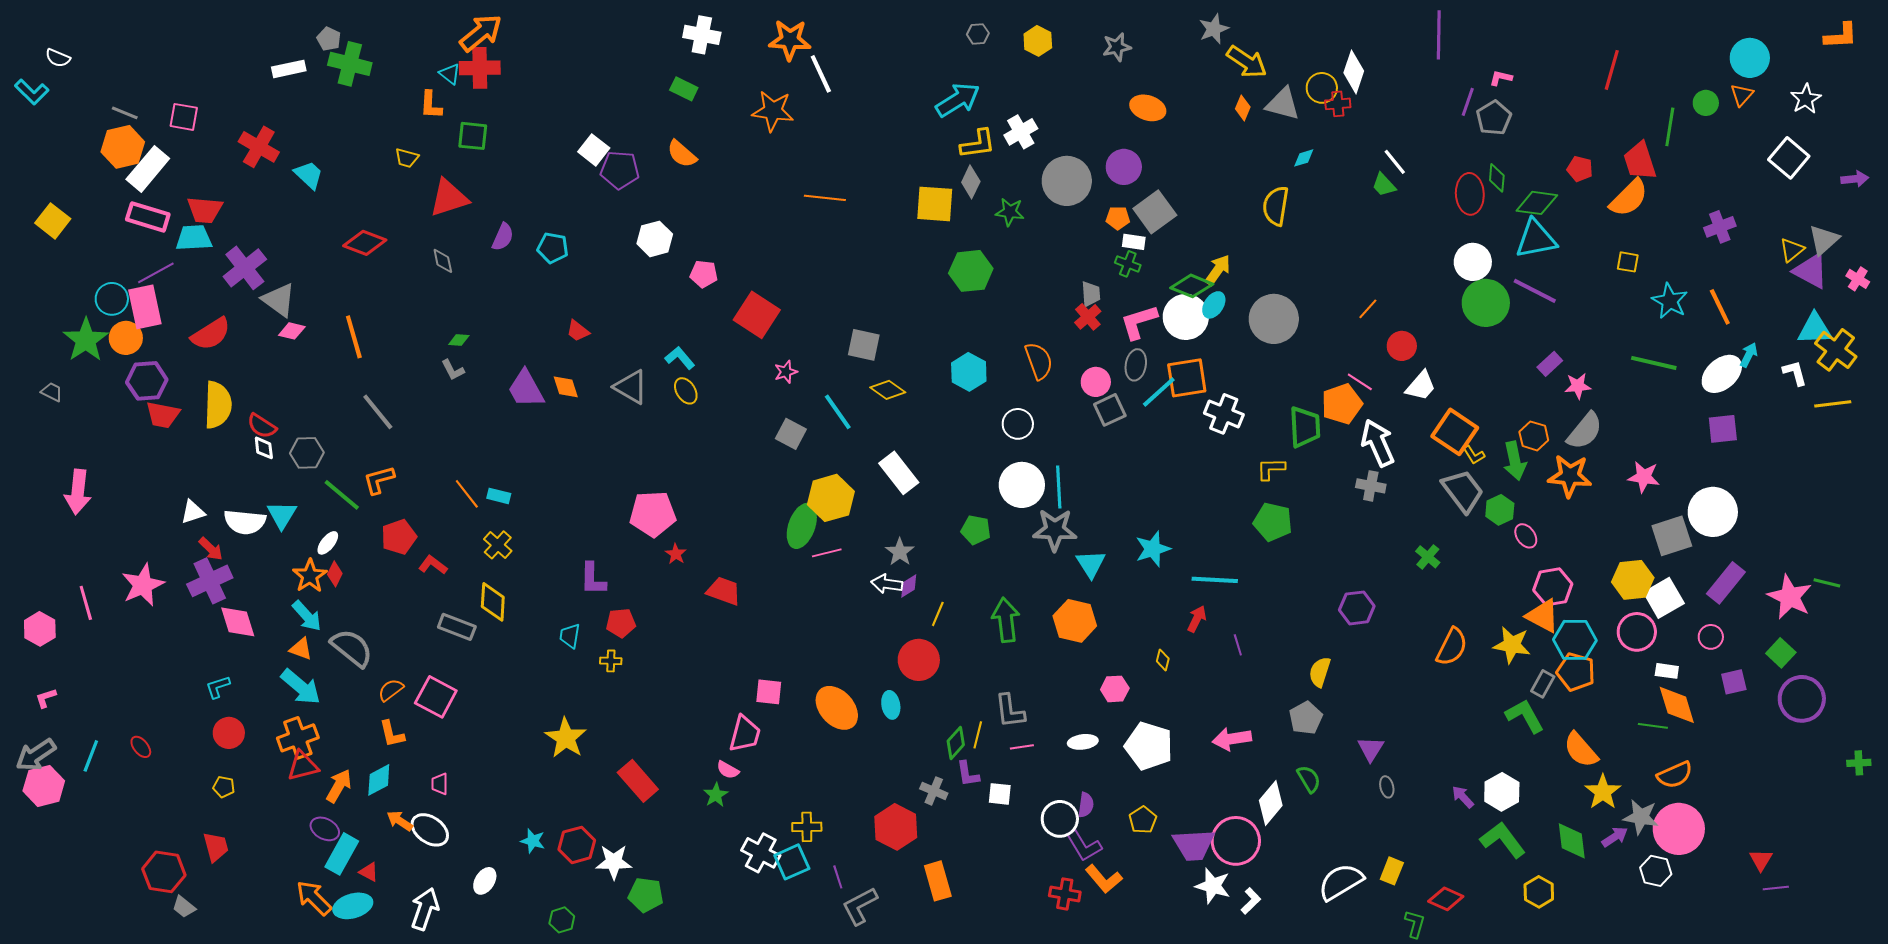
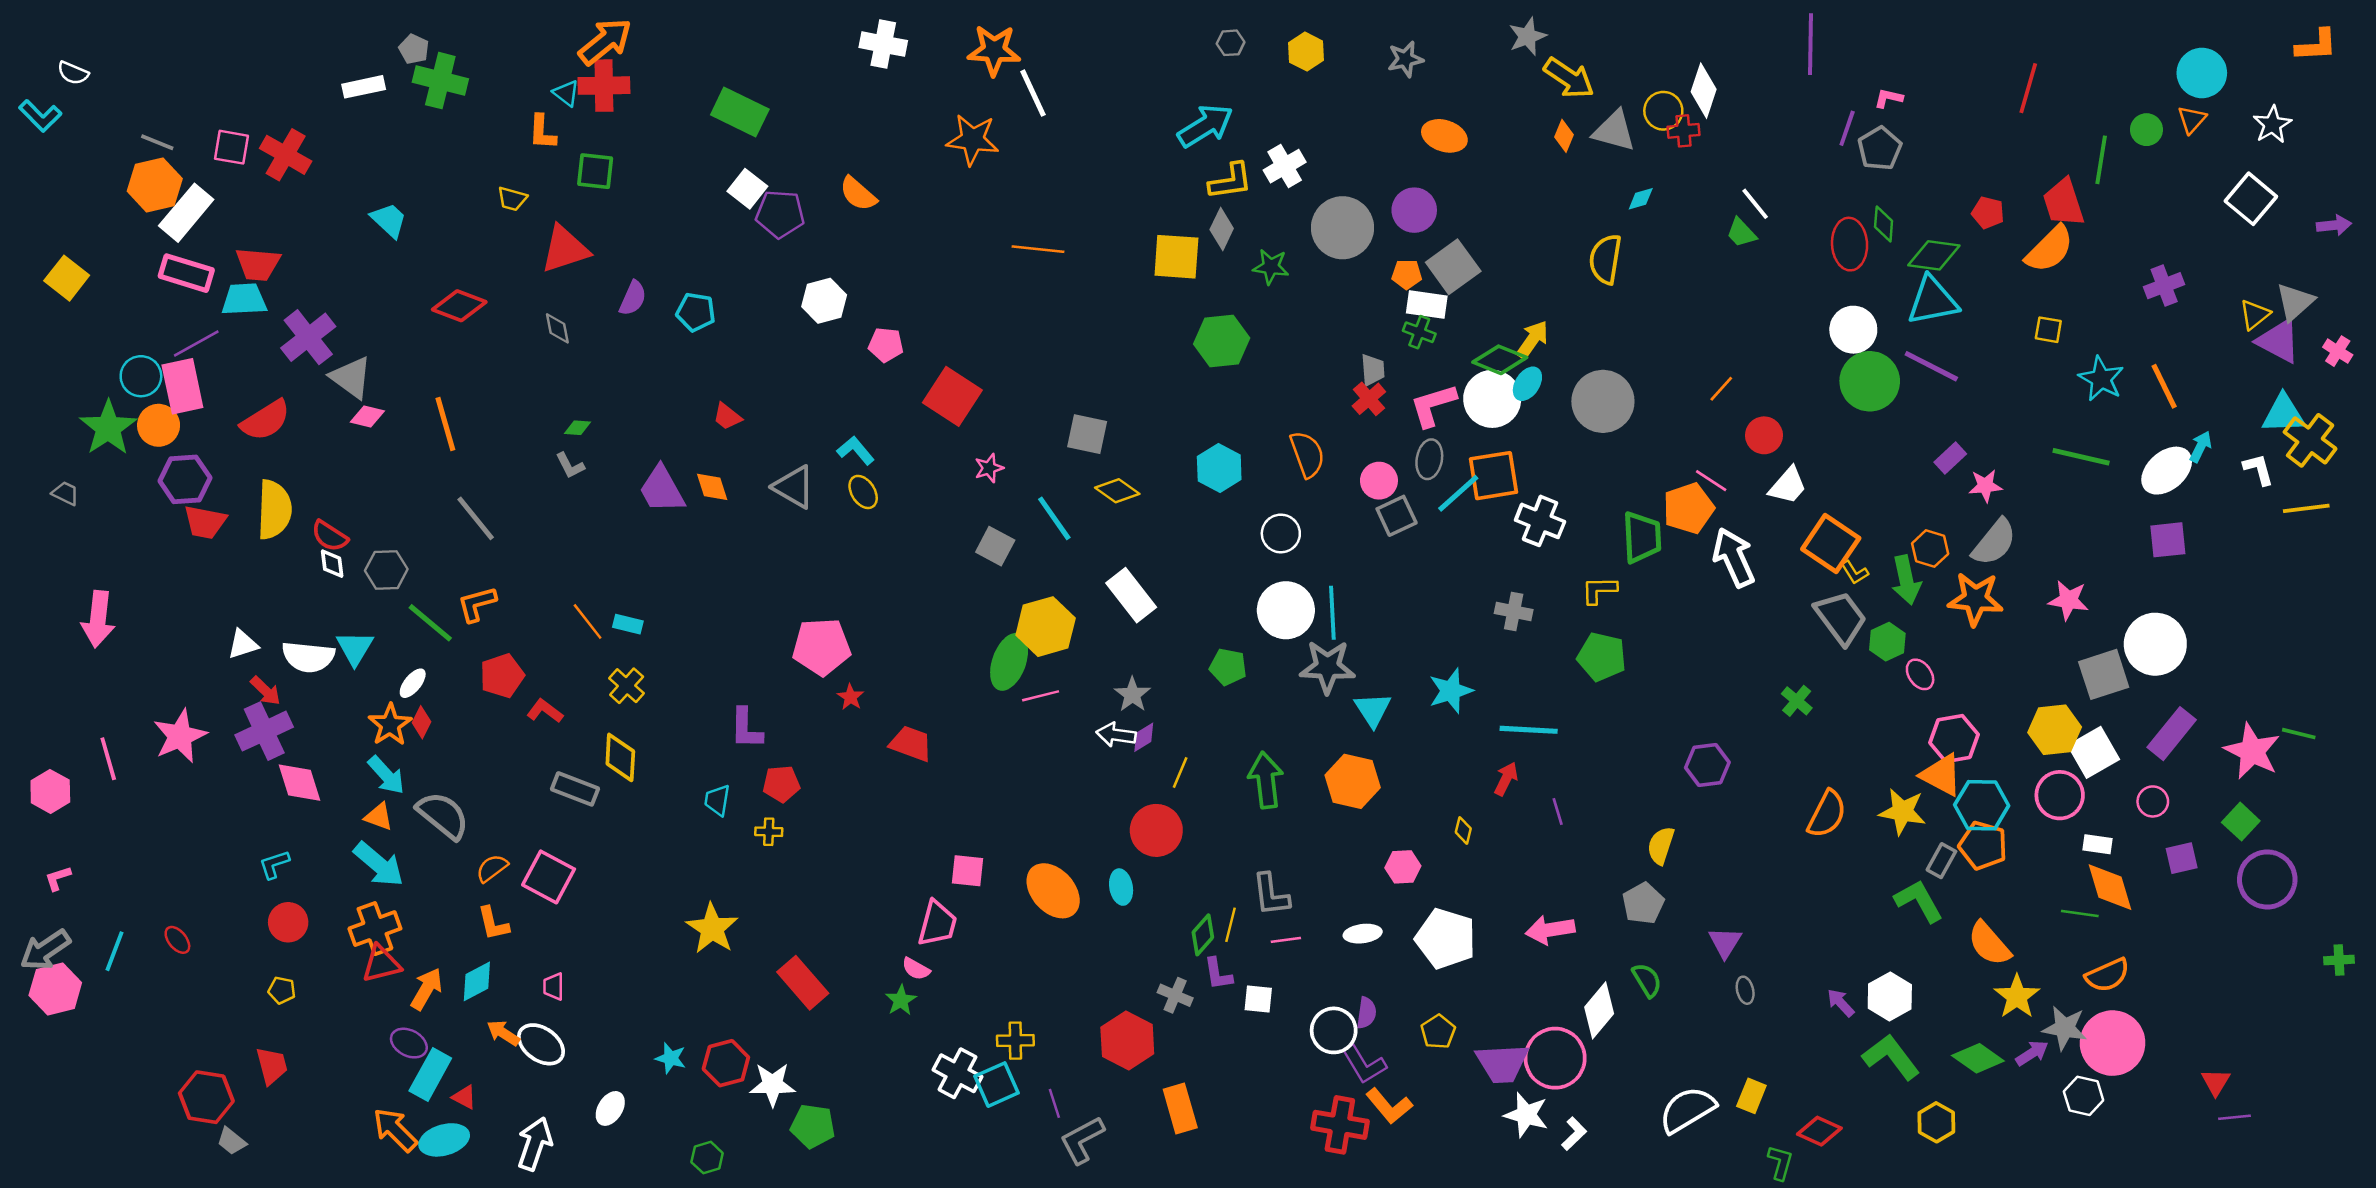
green rectangle: (684, 89) -> (740, 112), moved, size x1.6
red cross: (259, 147) -> (286, 155), moved
white rectangle: (1134, 242) -> (1427, 304), size x1.4
gray cross: (1371, 486) -> (1514, 611), moved
green diamond: (1572, 841) -> (1978, 1058), turned -48
red cross: (1065, 894) -> (1340, 1125), size x1.4

